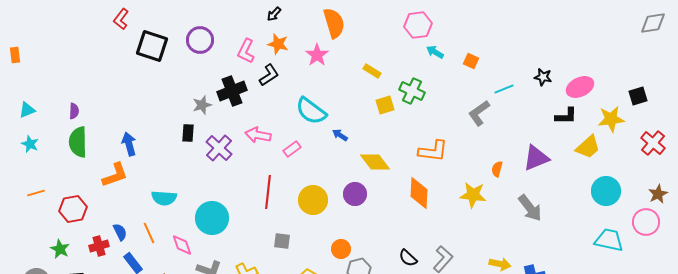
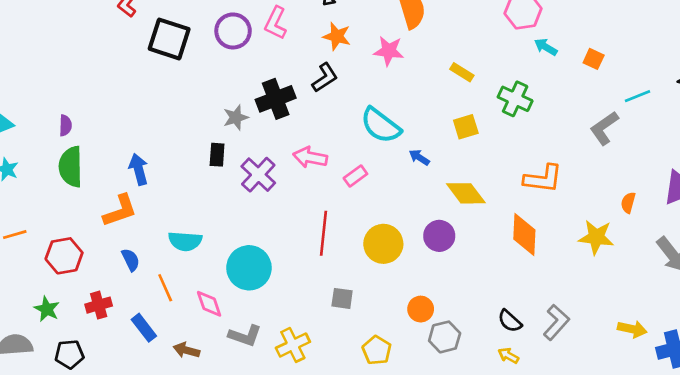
pink L-shape: (246, 51) -> (276, 23), moved
pink star: (317, 55) -> (389, 51), turned -30
yellow square: (385, 105) -> (466, 127), moved
blue semicircle: (120, 232) -> (131, 260), moved

